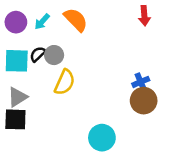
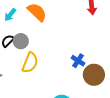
blue cross: (141, 82) -> (78, 61), moved, turned -32

